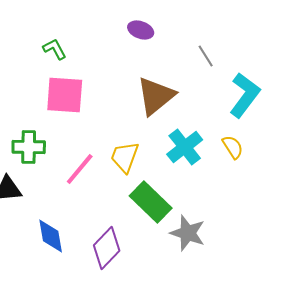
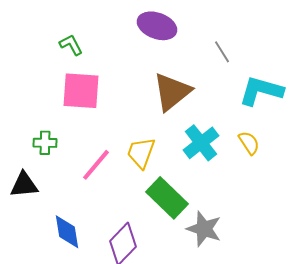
purple ellipse: (141, 30) -> (157, 26), size x1.5
cyan L-shape: (245, 95) -> (261, 91), turned -111
green cross: (29, 147) -> (45, 143), size x0.7

